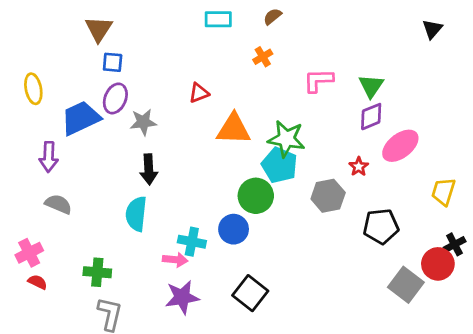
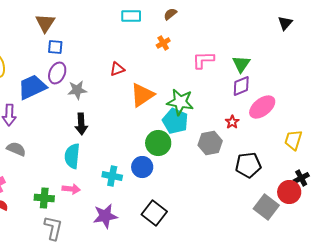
orange triangle: (234, 129) -> (142, 95), turned -36
pink arrow: (175, 260) -> (71, 189), moved

